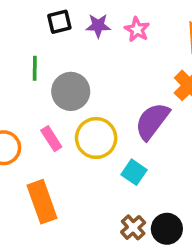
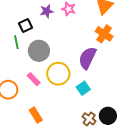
black square: (59, 22) -> (25, 26), moved
cyan square: (134, 172) -> (83, 88), turned 32
orange rectangle: (42, 202) -> (36, 115), size x0.7

